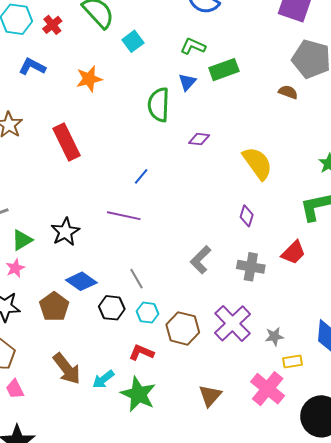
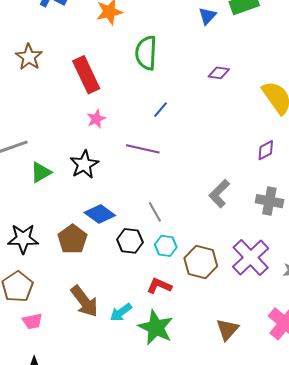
green semicircle: (159, 105) -> (146, 53), moved
purple diamond: (247, 216) -> (266, 150), turned 45
pink star: (15, 268) -> (96, 119), moved
pink trapezoid: (15, 389) -> (32, 321), turned -75

